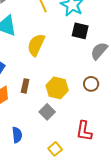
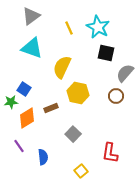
brown circle: (91, 84) -> (116, 96), moved
brown rectangle: (25, 86) -> (51, 108), turned 56
yellow hexagon: (57, 88) -> (78, 93), moved

